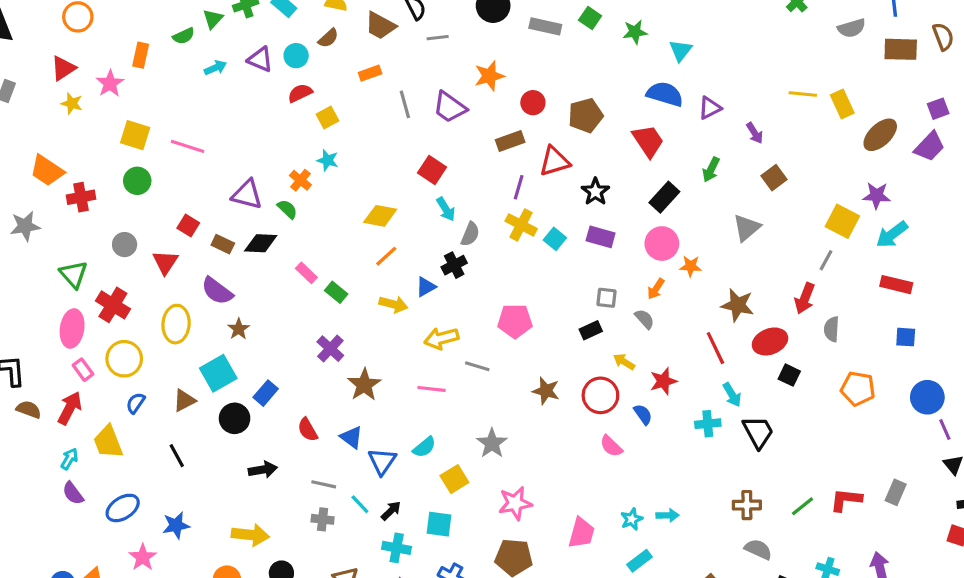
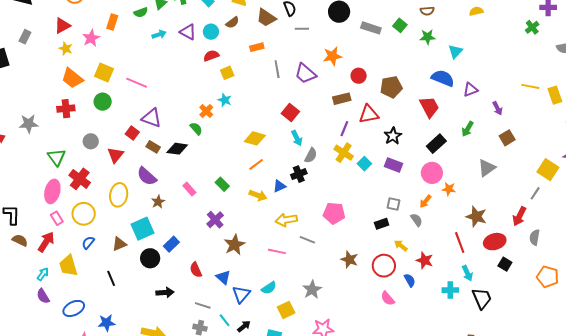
orange trapezoid: (47, 171) -> (72, 78), moved
purple triangle: (247, 195) -> (152, 118), moved
pink rectangle: (306, 273) -> (189, 189), moved
red star: (663, 381) -> (425, 260), turned 30

